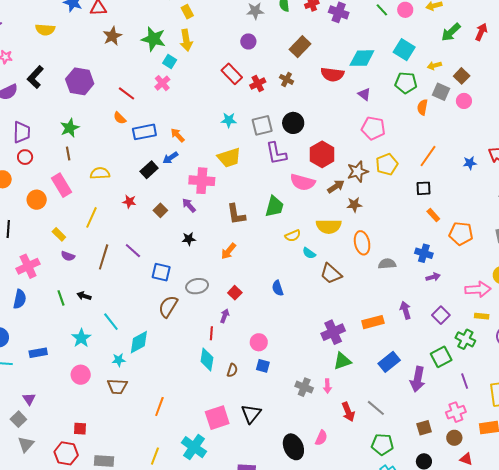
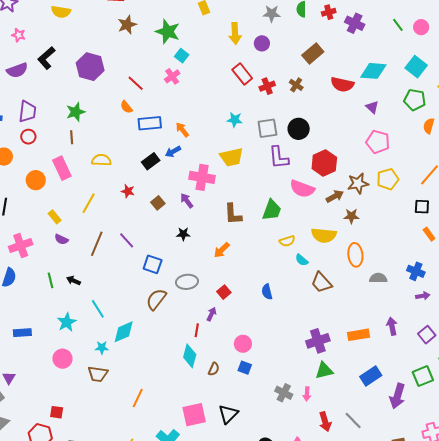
yellow arrow: (186, 40) -> (235, 33), moved

